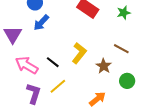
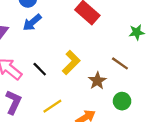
green star: (124, 13) -> (137, 32), moved
yellow line: (58, 86) -> (52, 106), moved

